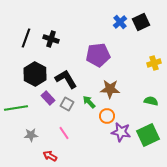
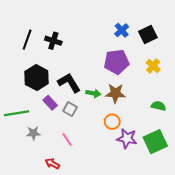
blue cross: (120, 22) -> (122, 30), moved
black square: (141, 22) -> (148, 34), moved
purple pentagon: (98, 55) -> (116, 62), moved
yellow cross: (154, 63) -> (153, 66), moved, turned -32
green arrow: (89, 102) -> (93, 93), moved, turned 144
gray star: (31, 135) -> (33, 133), moved

